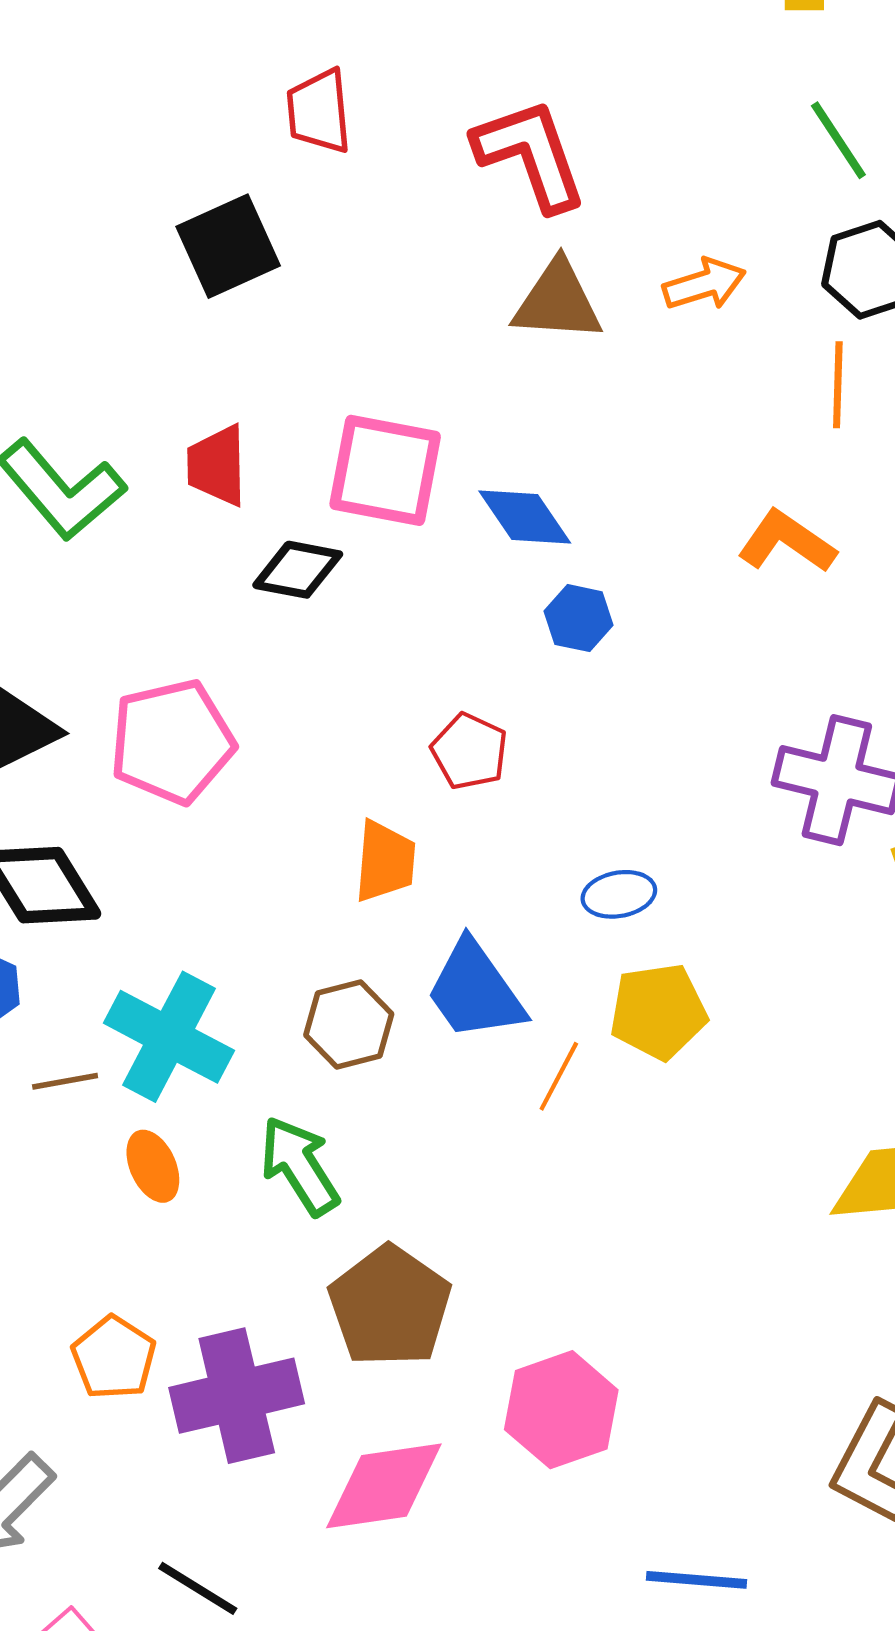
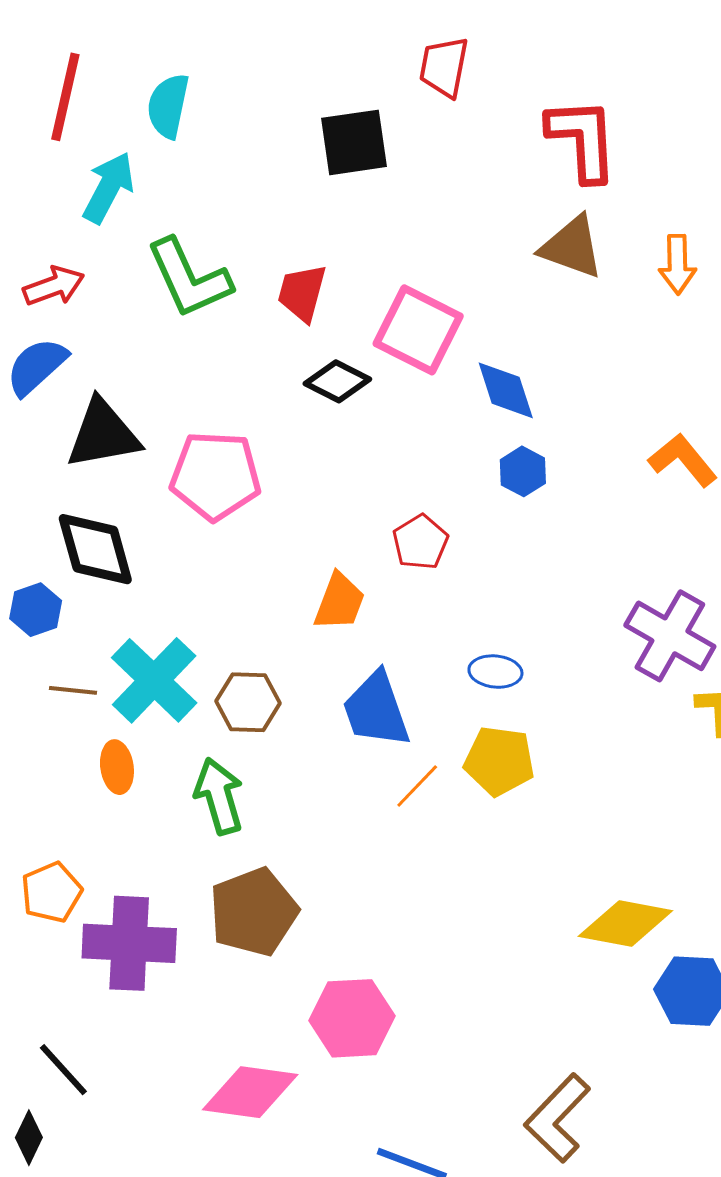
orange arrow: (704, 284) -> (677, 264), turned 90
brown hexagon: (349, 1025) -> (248, 702), moved
pink diamond: (384, 1486) -> (250, 1092), moved

